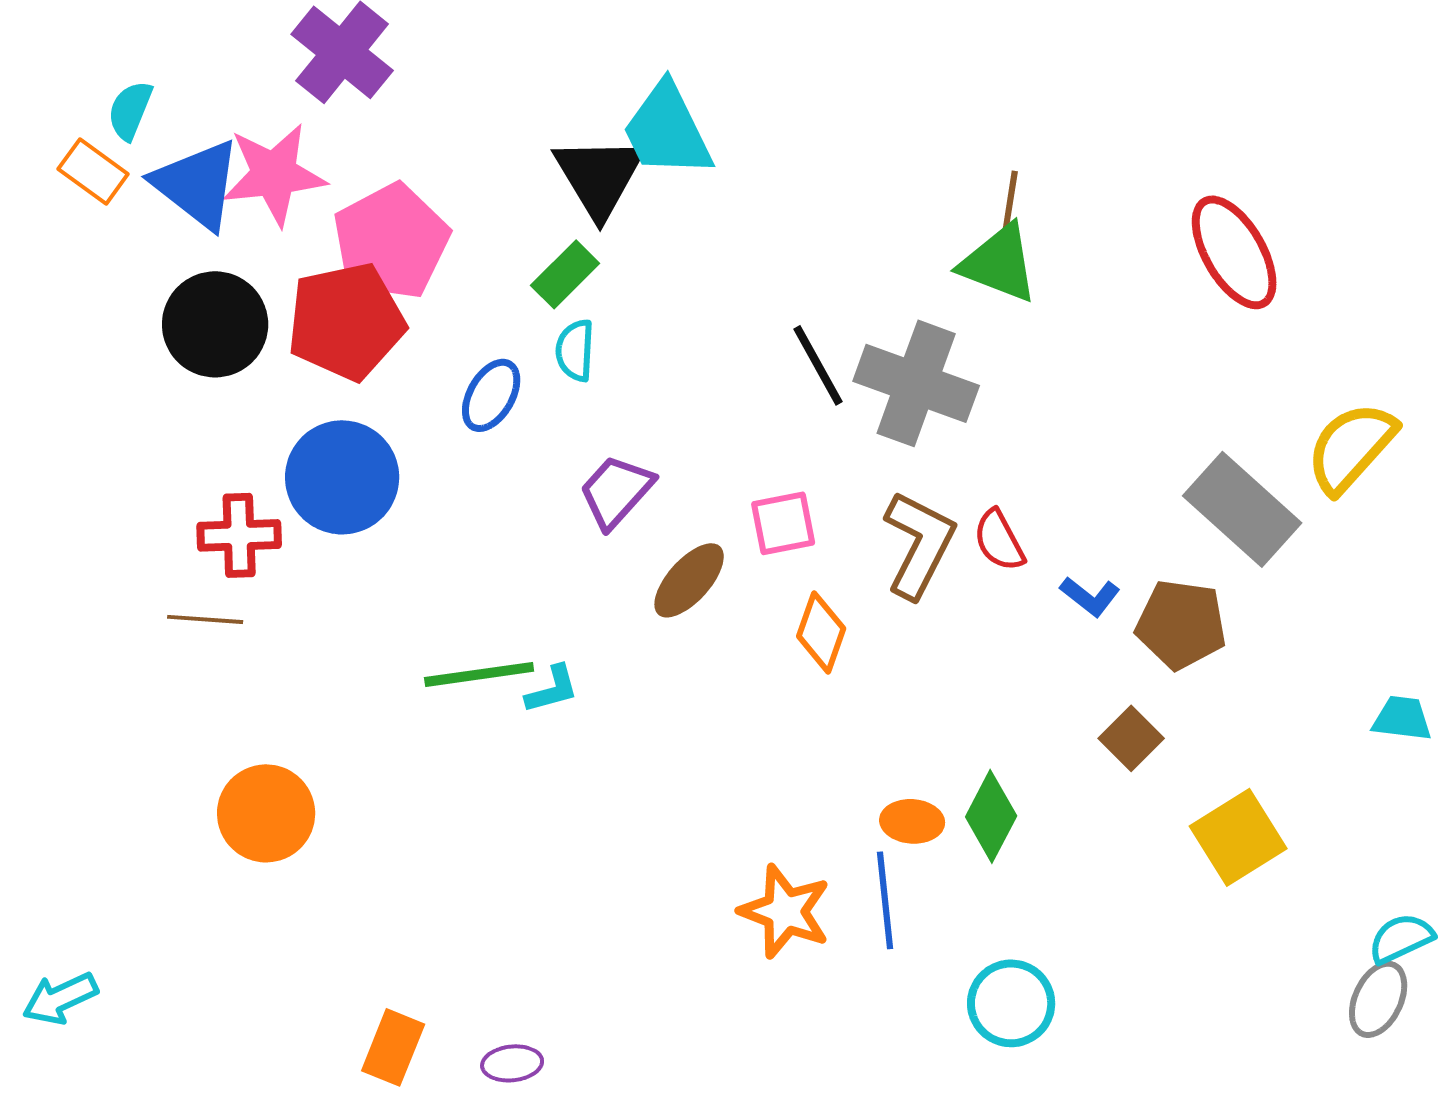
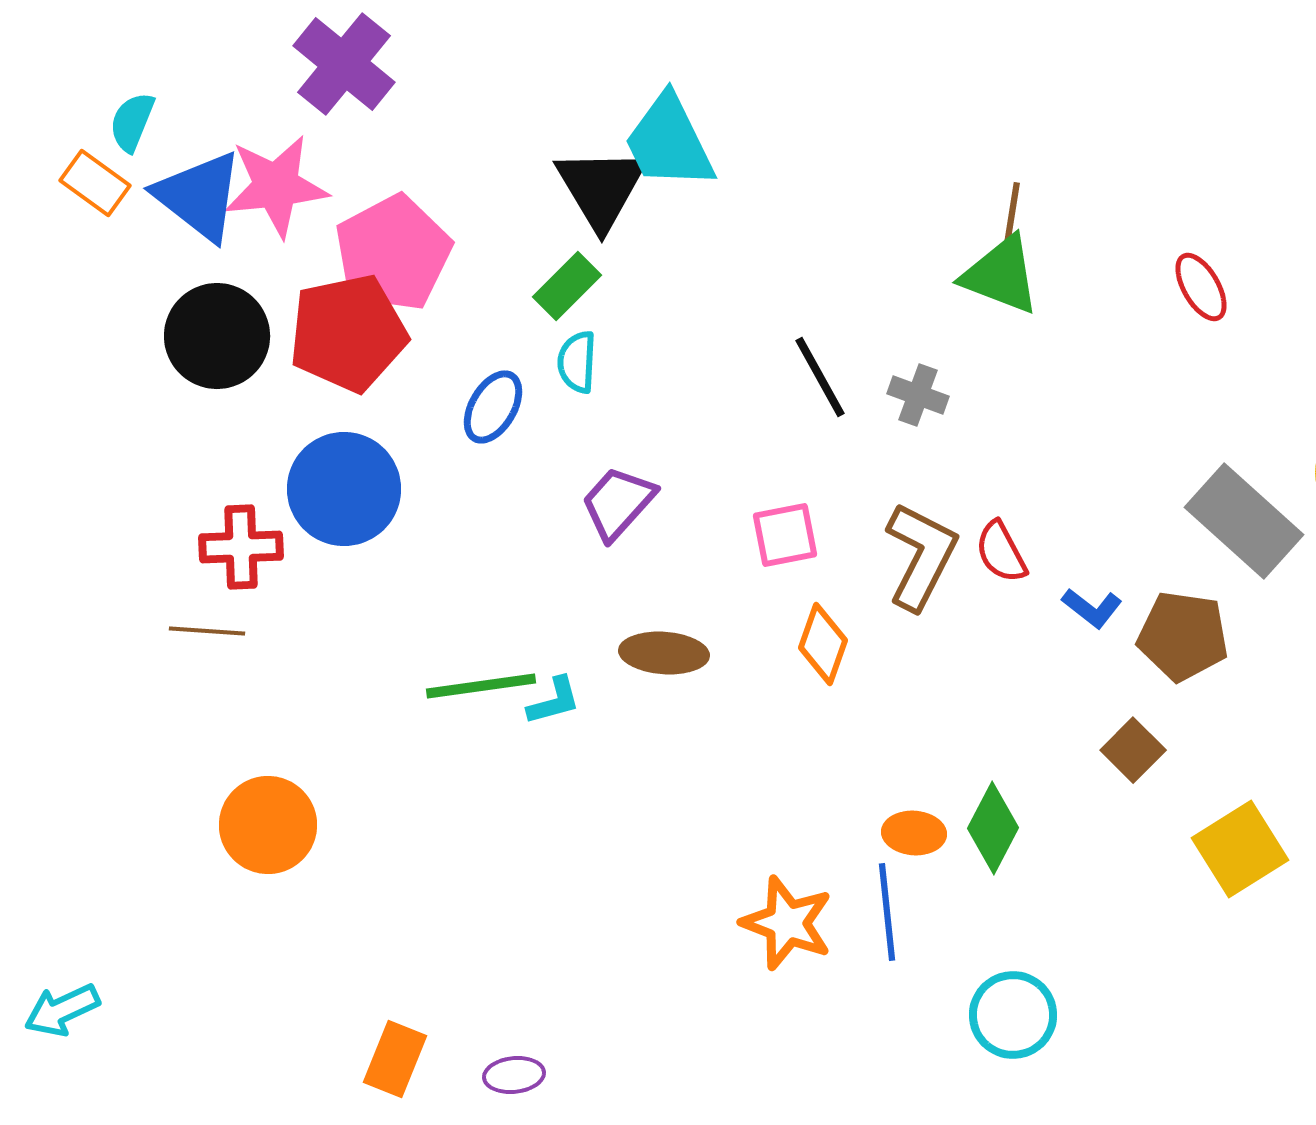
red ellipse: (1234, 252) -> (1201, 287), moved, size x0.6
gray cross: (916, 383) -> (918, 395), size x0.5
brown ellipse: (689, 580) -> (664, 653), moved, turned 52

